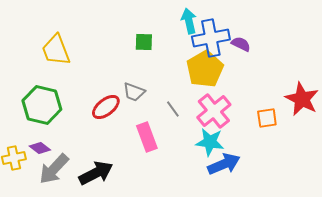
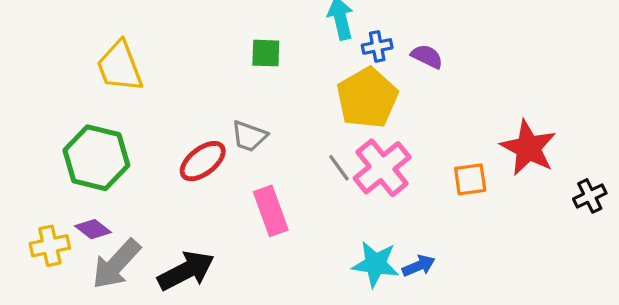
blue cross: (211, 38) -> (377, 46), size x0.5
gray line: (173, 109) -> (339, 168), moved
cyan star: (210, 142) -> (375, 264), moved
blue arrow: (224, 164) -> (419, 266), moved, size x0.6

